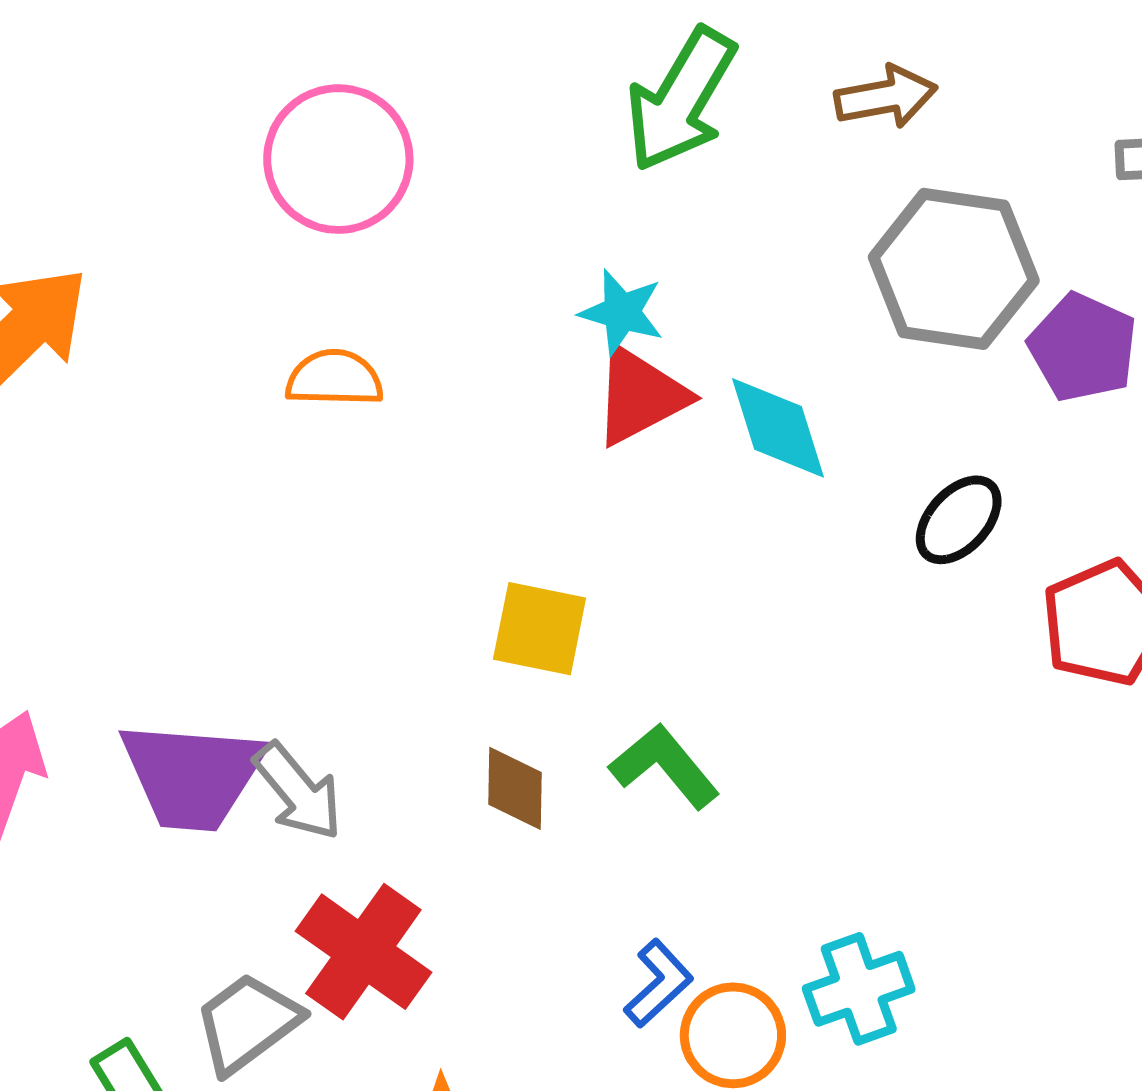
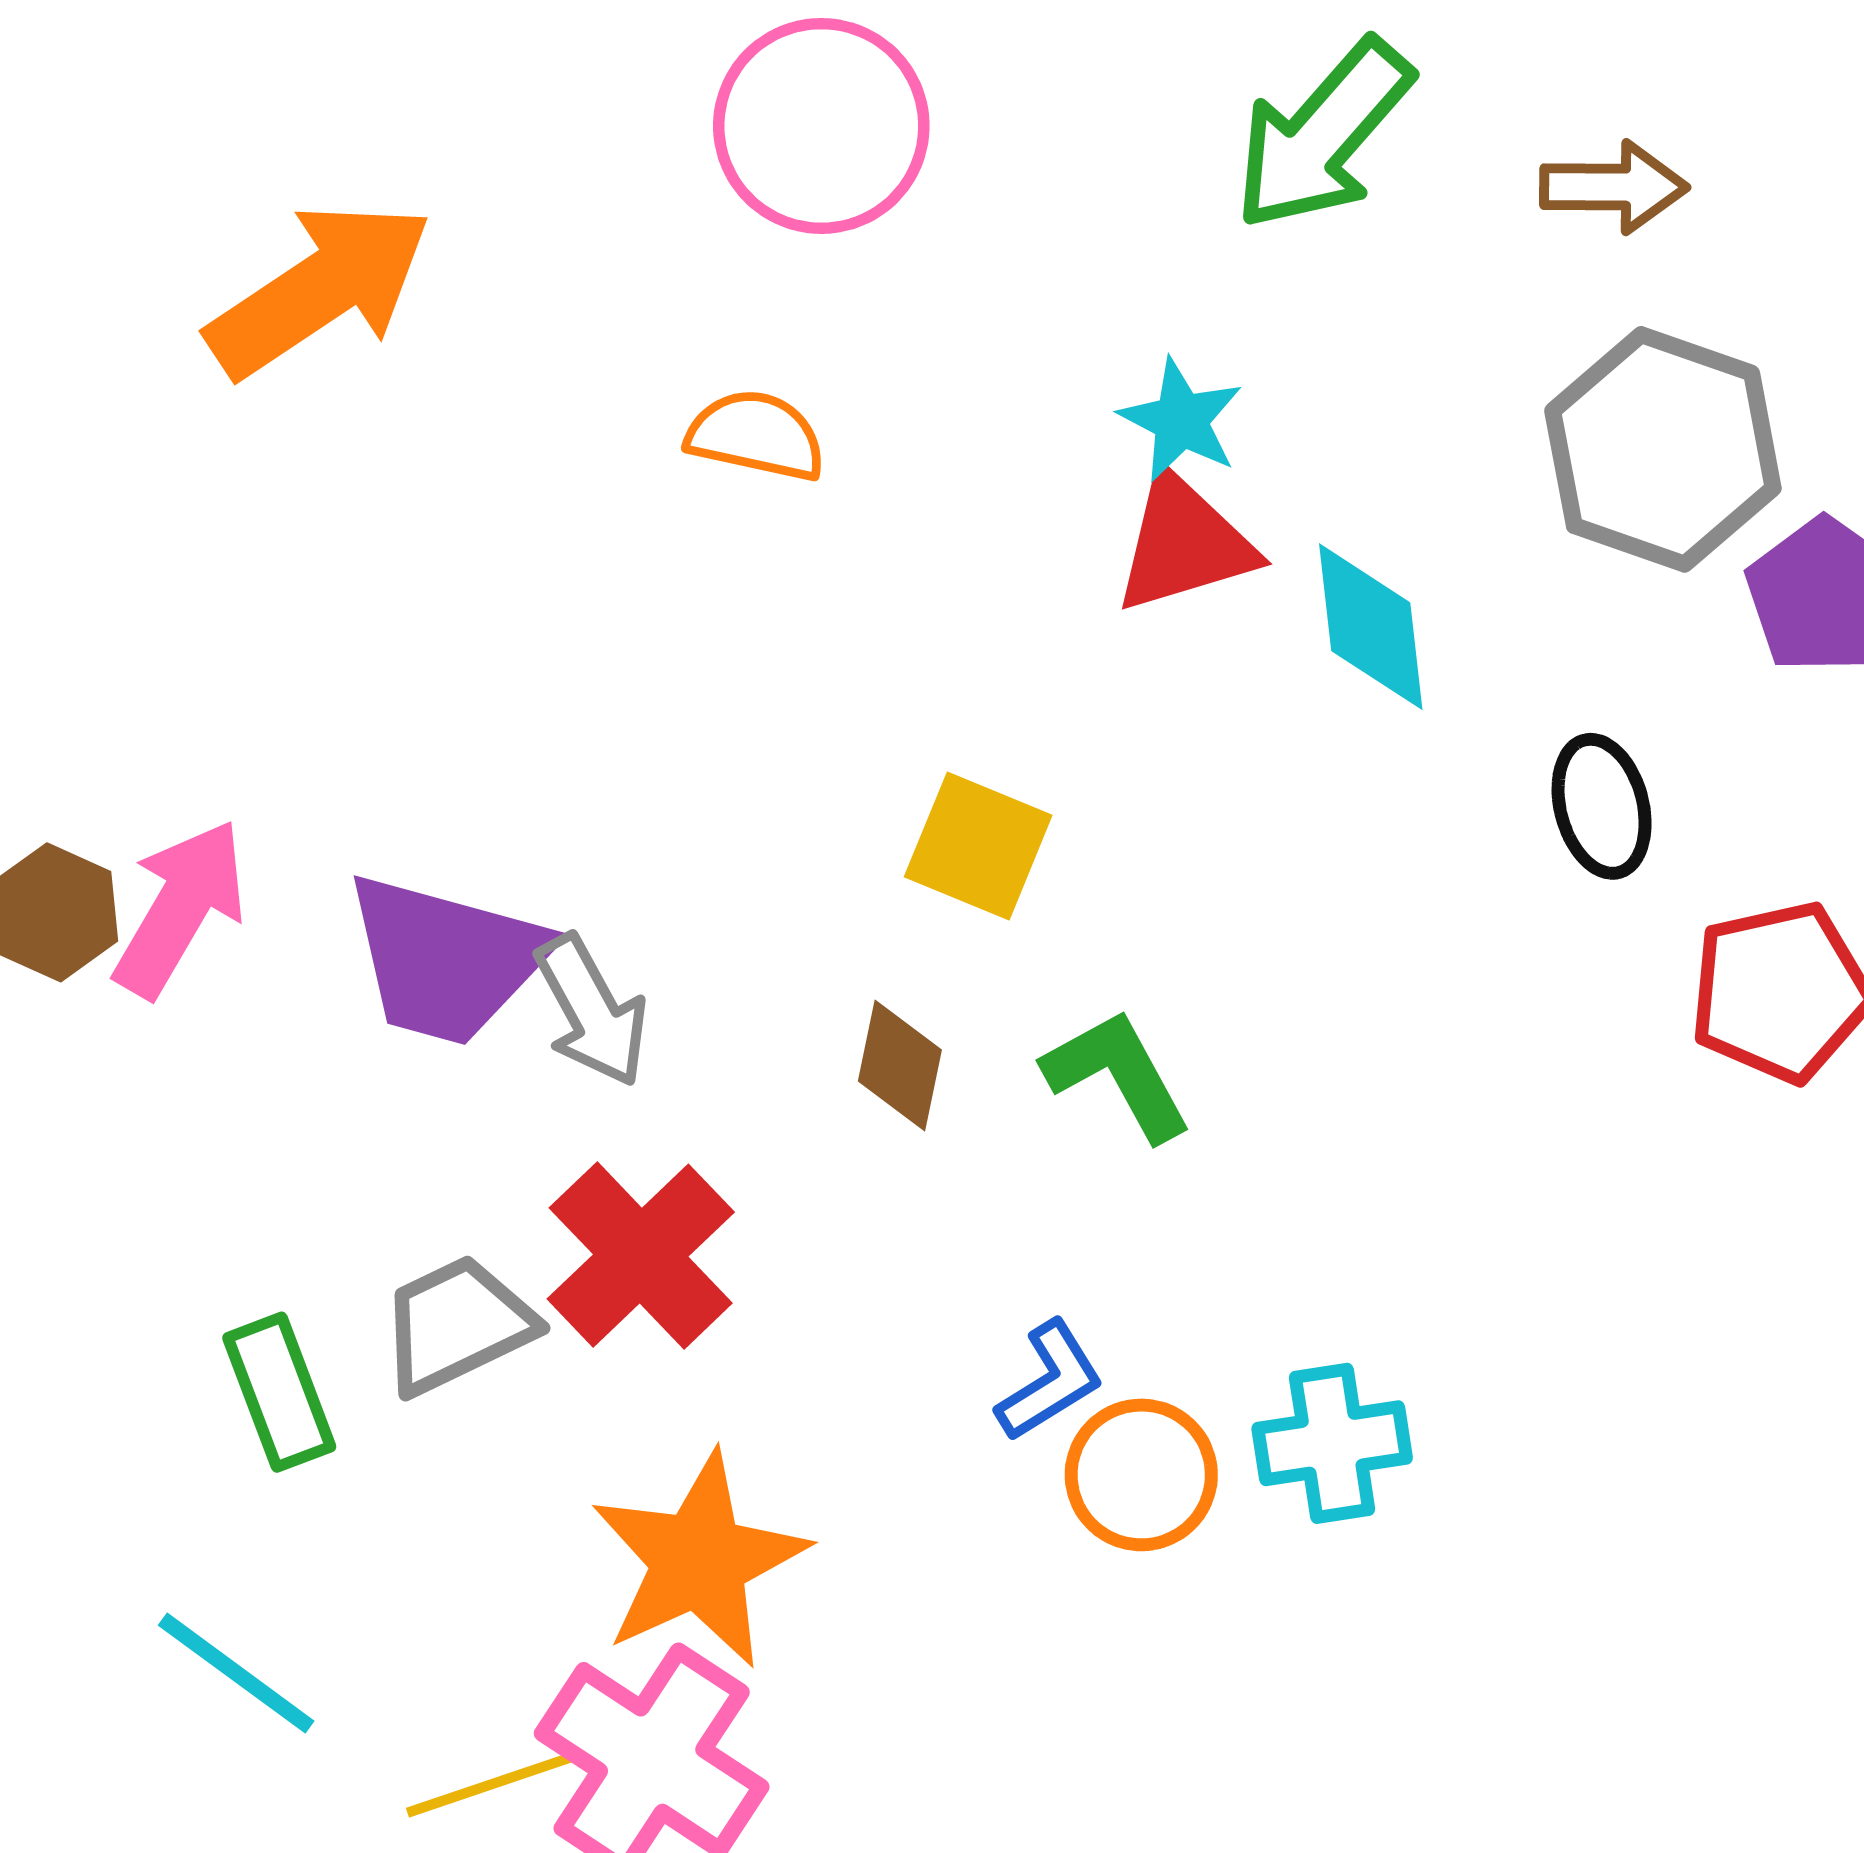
black ellipse: (959, 520) -> (1602, 806), turned -68

